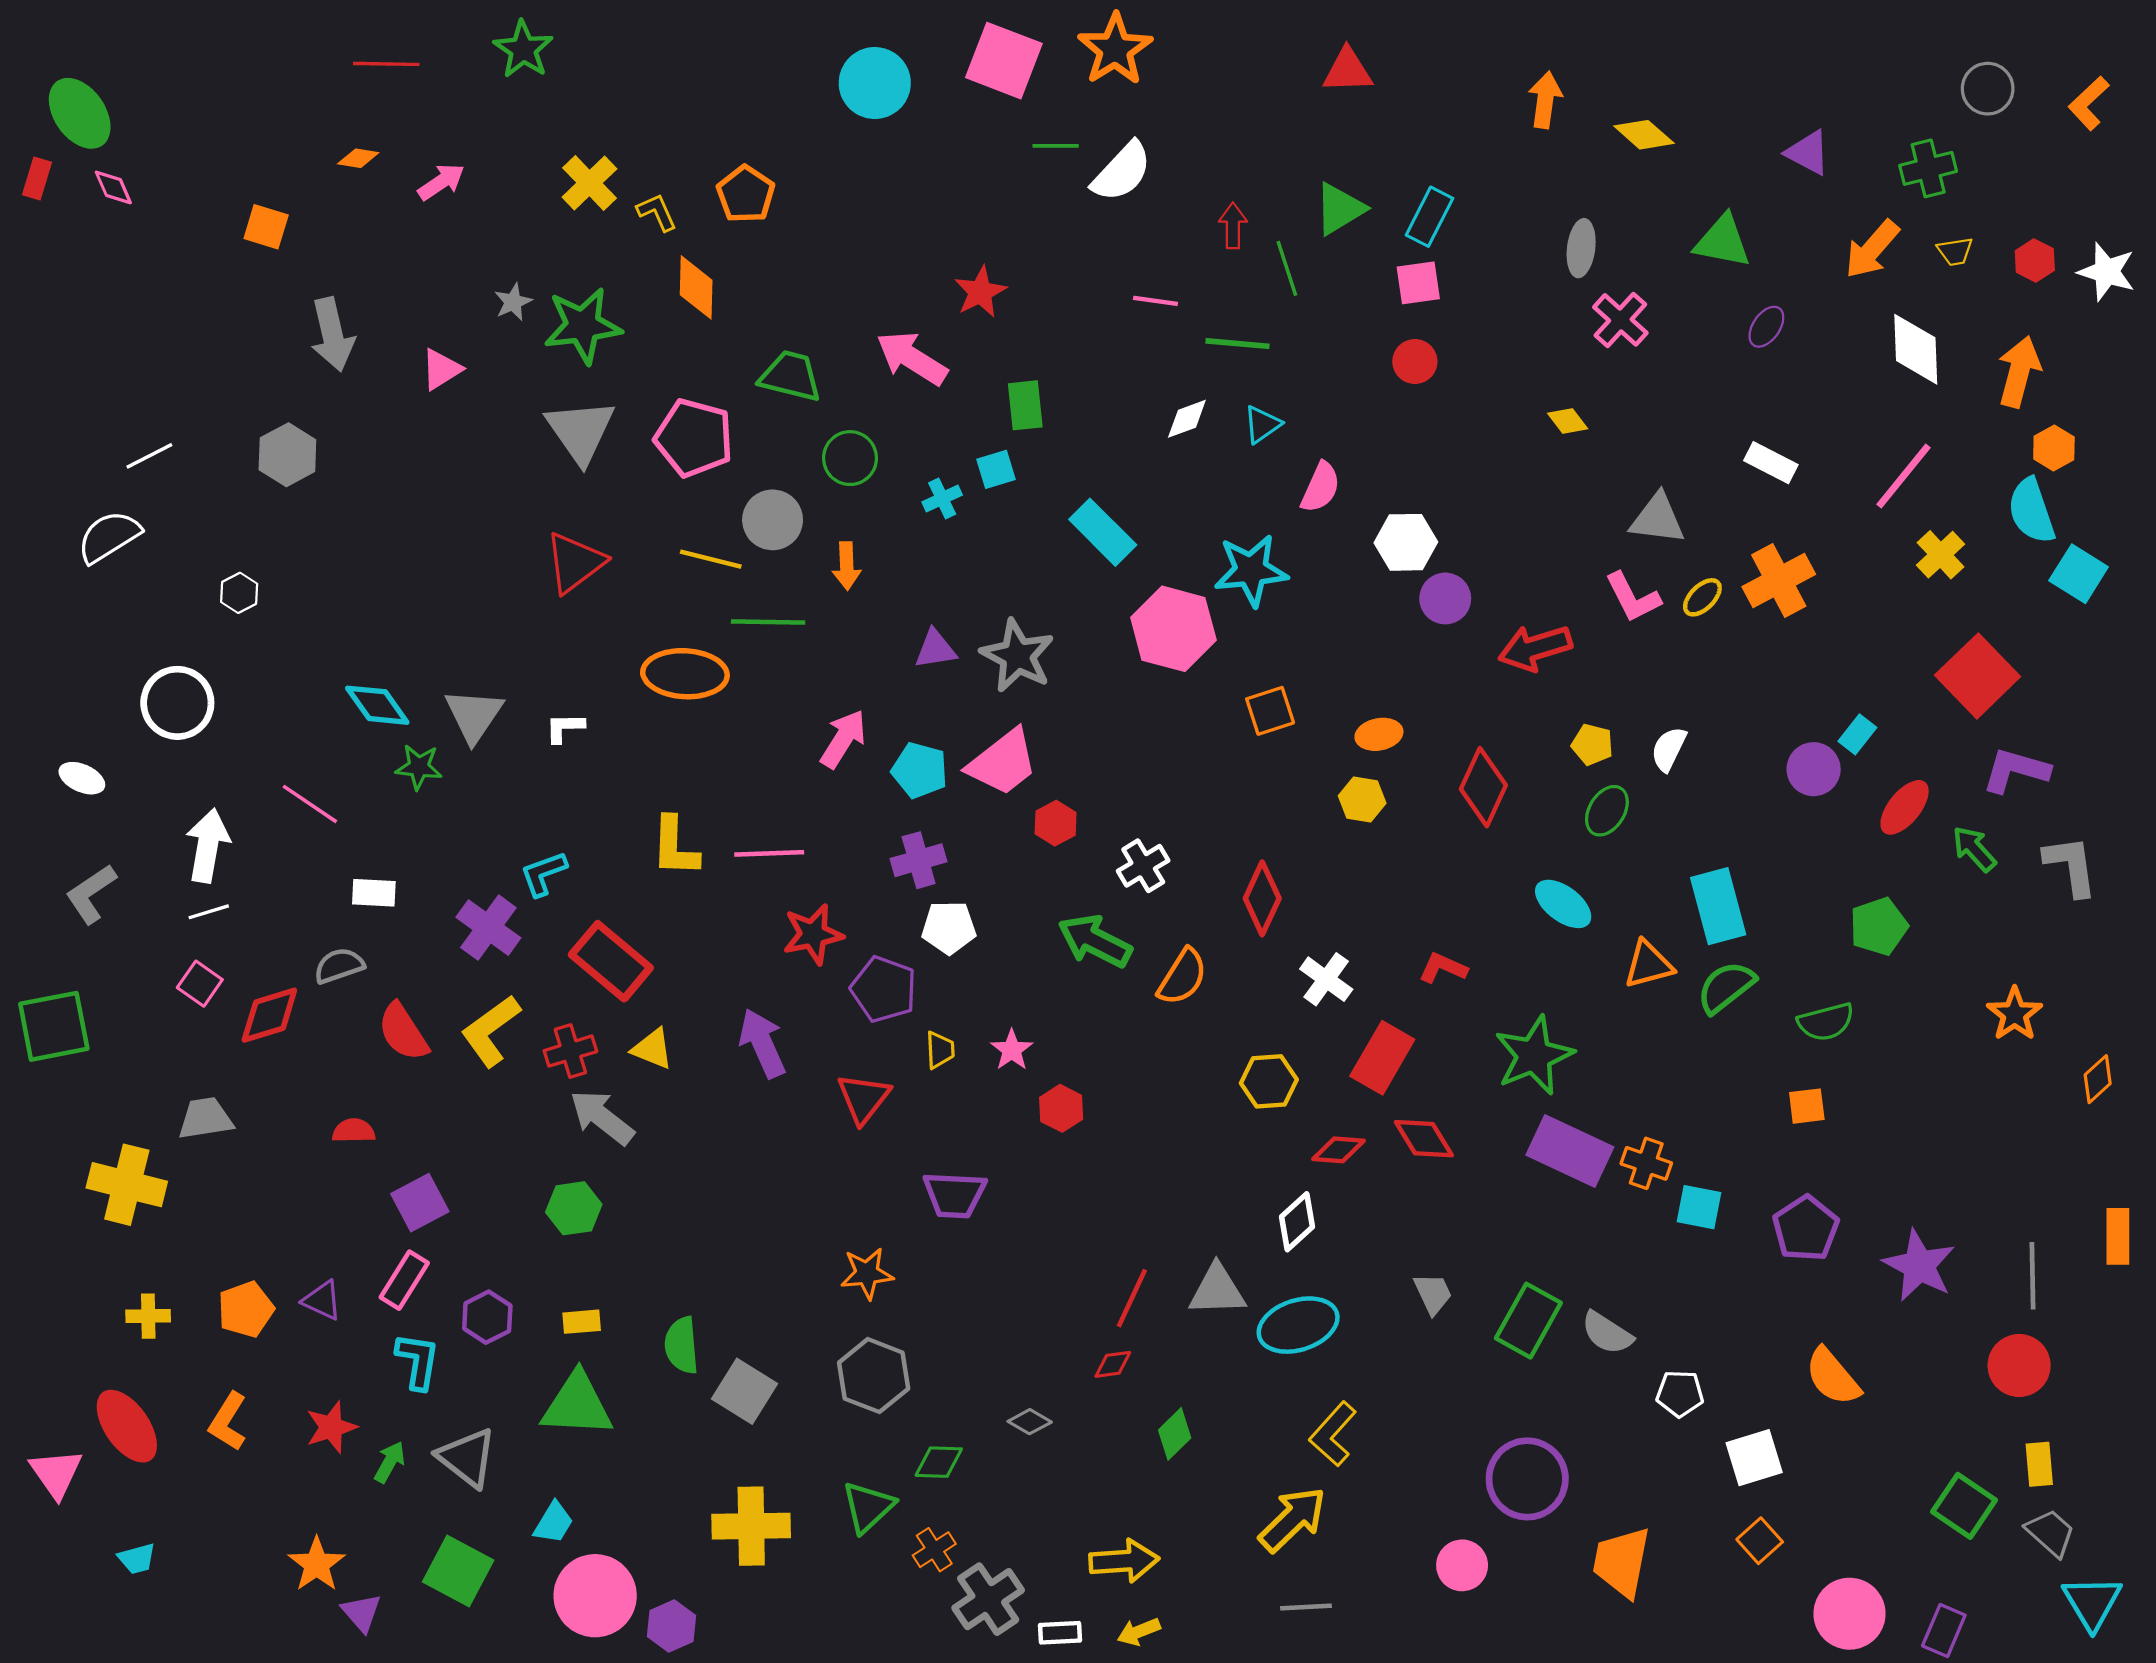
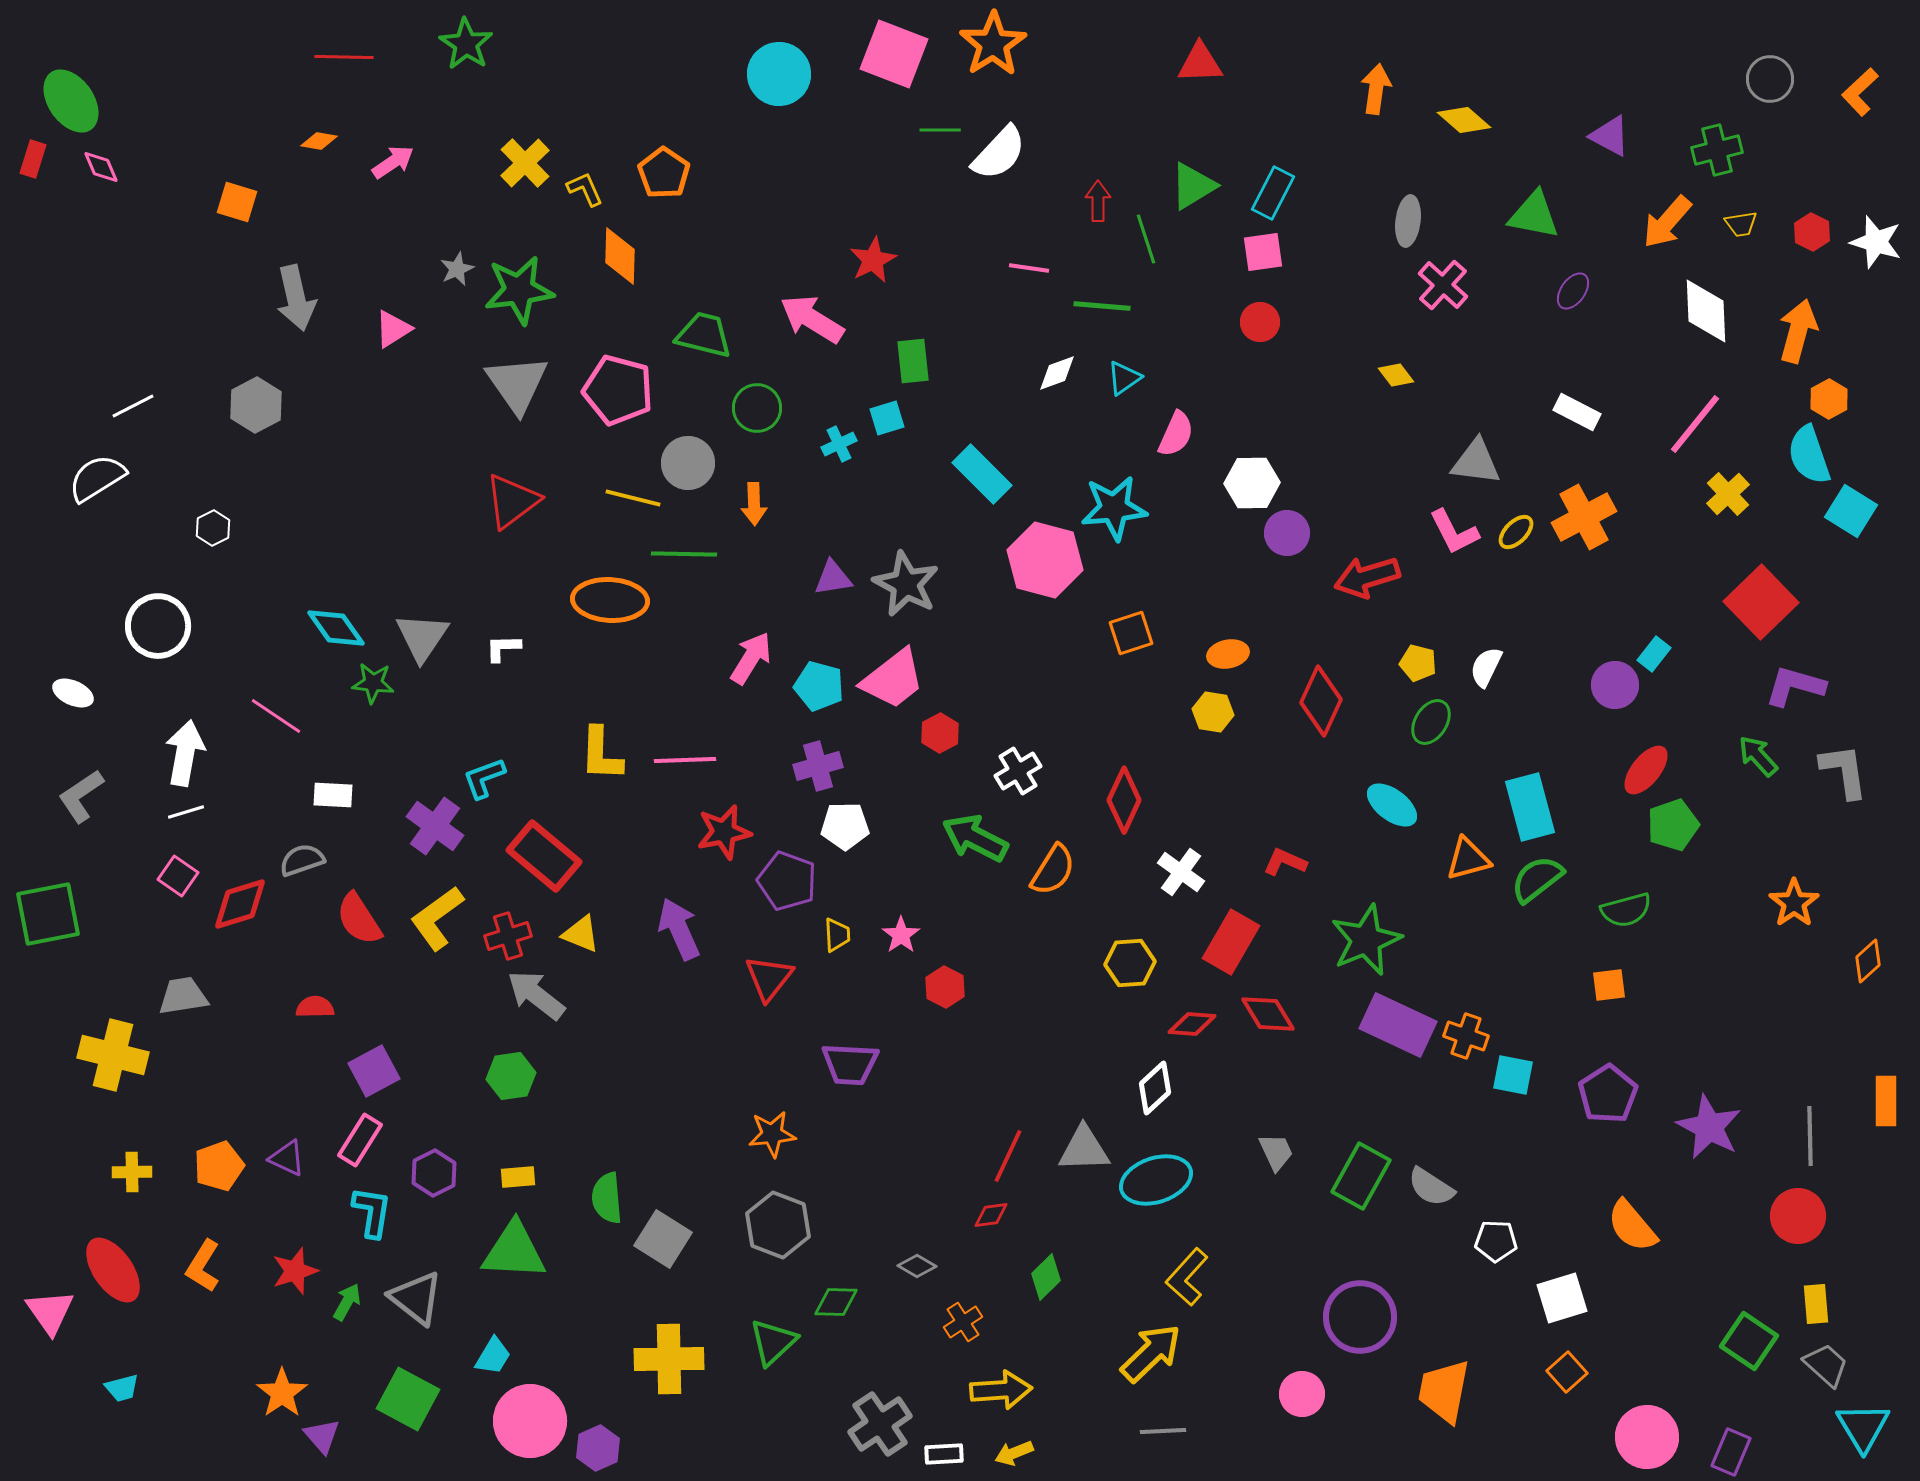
red ellipse: (1905, 807) -> (1646, 770), moved
orange cross: (934, 1550) -> (963, 1322), moved

